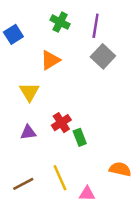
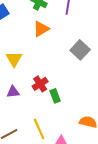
gray square: (103, 56) -> (80, 50), moved
orange triangle: (50, 60) -> (41, 29), moved

